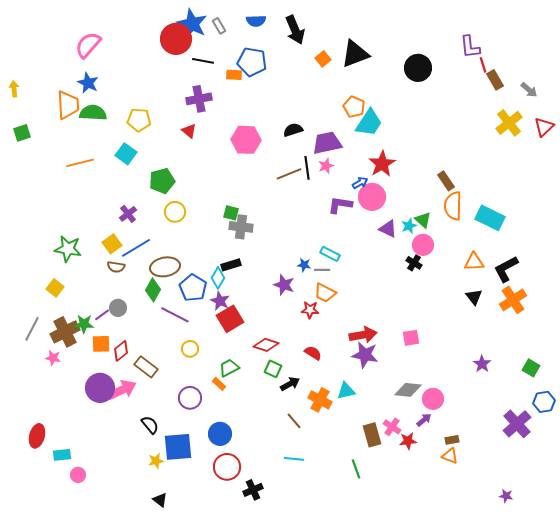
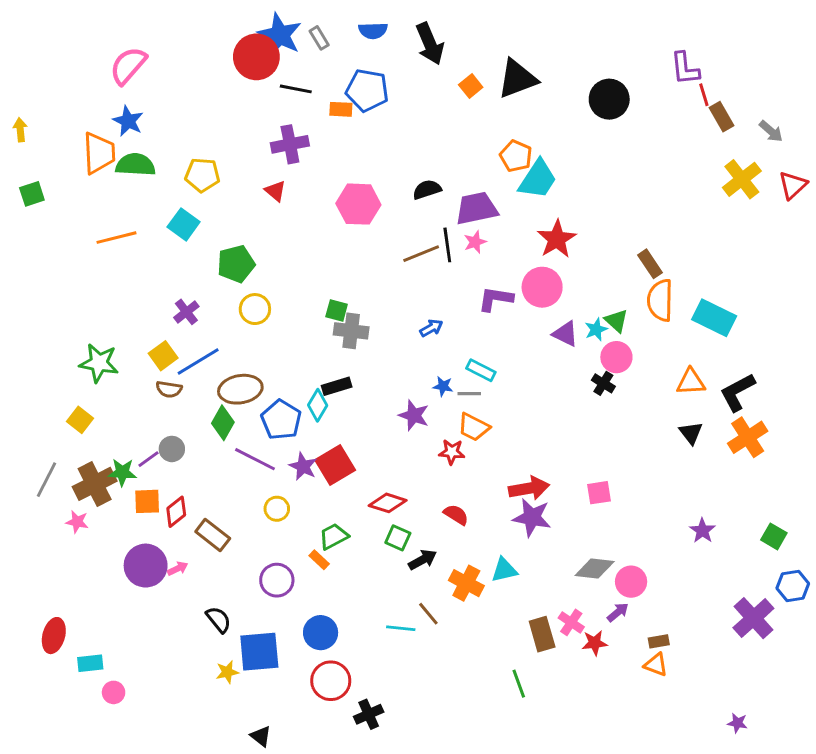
blue arrow: (360, 183) -> (431, 328), moved
purple star: (220, 301) -> (303, 466), moved
pink arrow: (122, 390) -> (178, 568), size x0.5
cyan line: (294, 459) -> (401, 628), moved
black triangle: (160, 500) -> (261, 736), moved

